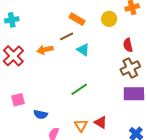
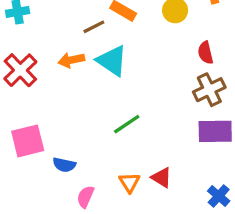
brown line: (67, 36) -> (94, 27), moved
cyan triangle: (83, 50) -> (112, 61), moved, size x1.5
pink square: (18, 100) -> (28, 141), size x1.5

